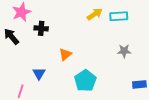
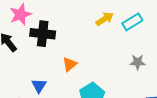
cyan rectangle: (119, 16) -> (132, 22), turned -30
black cross: (41, 28) -> (43, 34), size x1.5

